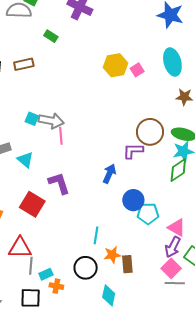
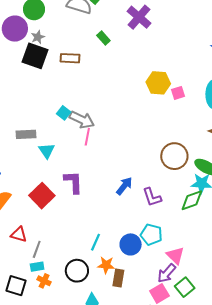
purple L-shape: (133, 151) -> (152, 197), moved, turned -125
blue circle: (133, 200) -> (131, 244), moved
red triangle: (20, 248) -> (19, 234), size x0.7
gray line: (31, 266) -> (37, 249), moved

